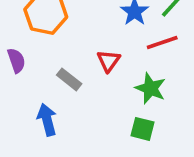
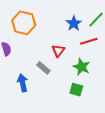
gray rectangle: (69, 79) -> (43, 68), moved

